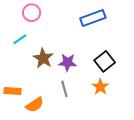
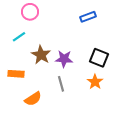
blue rectangle: (93, 18) -> (88, 17), size x0.7
black square: (105, 61) -> (99, 58), turned -30
orange rectangle: (13, 91) -> (16, 74), moved

